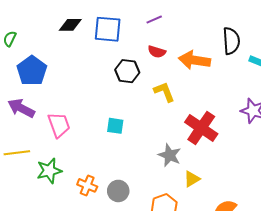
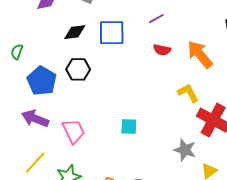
orange arrow: (195, 60) -> (200, 54), turned 48
black hexagon: (127, 71) -> (78, 69), moved
yellow L-shape: (164, 92) -> (188, 93), moved
yellow line: (17, 153) -> (35, 163), turned -35

